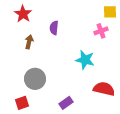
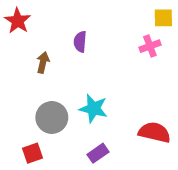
red star: (23, 14) -> (18, 21), moved
cyan star: (85, 60) -> (93, 109), moved

